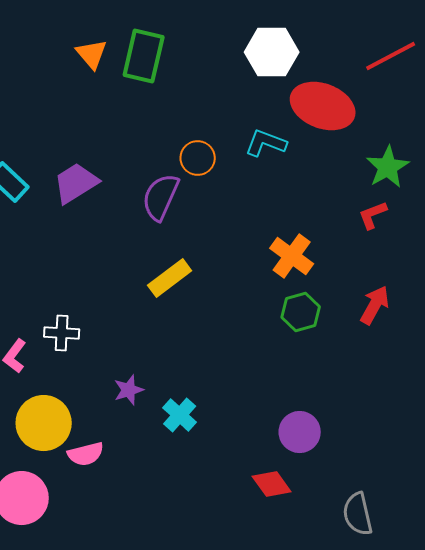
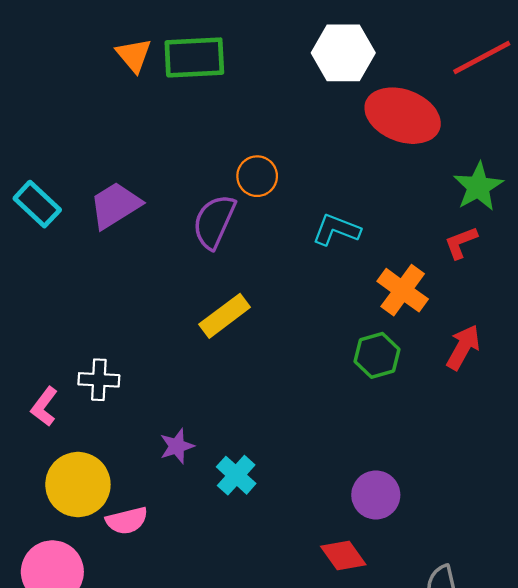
green rectangle: (144, 56) -> (194, 57), turned 74
cyan L-shape: (266, 143) -> (336, 230), moved
orange cross: (292, 256) -> (403, 290), moved

